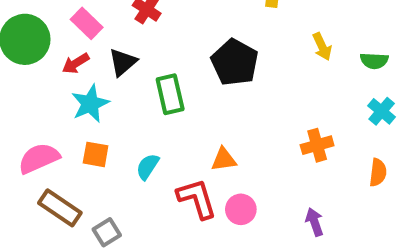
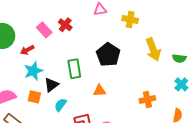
pink rectangle: (87, 23) -> (44, 30), moved
yellow arrow: (322, 47) -> (153, 49), size x1.6
black triangle: (123, 62) -> (51, 85), moved
orange triangle: (224, 159) -> (99, 91), moved

